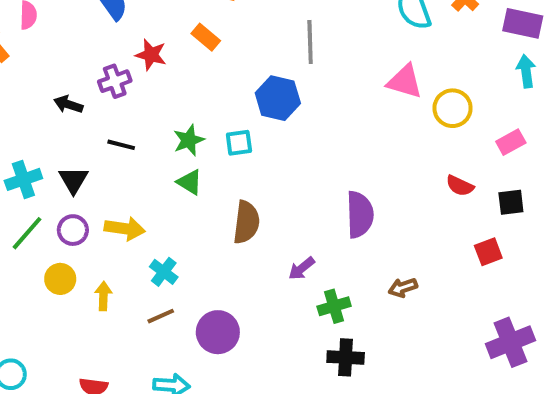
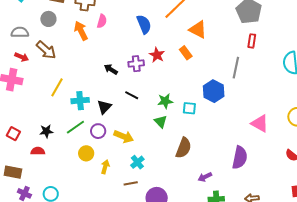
pink triangle: (405, 81) -> (260, 123), moved

